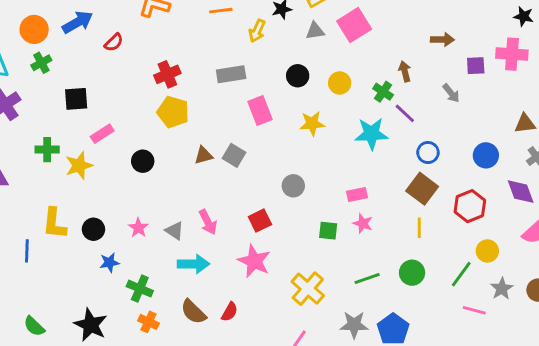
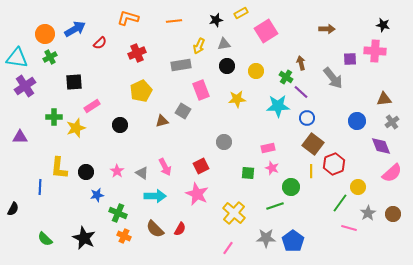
yellow arrow: (257, 31) -> (199, 46), moved
gray triangle: (315, 31) -> (224, 44), moved
brown arrow: (442, 40) -> (327, 29), moved
red cross: (167, 74) -> (137, 53), moved
gray arrow: (451, 93) -> (333, 78), size x1.6
yellow pentagon: (173, 112) -> (141, 91), turned 30
blue circle: (428, 152) -> (307, 118), moved
gray square: (234, 155) -> (183, 111), moved
red hexagon: (470, 206) -> (334, 164), moved
green circle: (412, 273) -> (291, 187), moved

